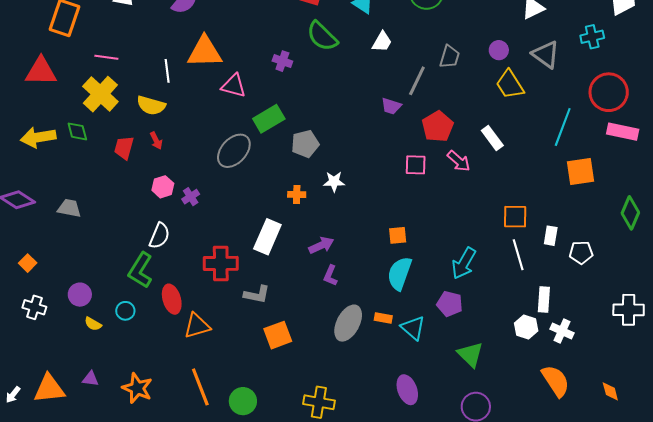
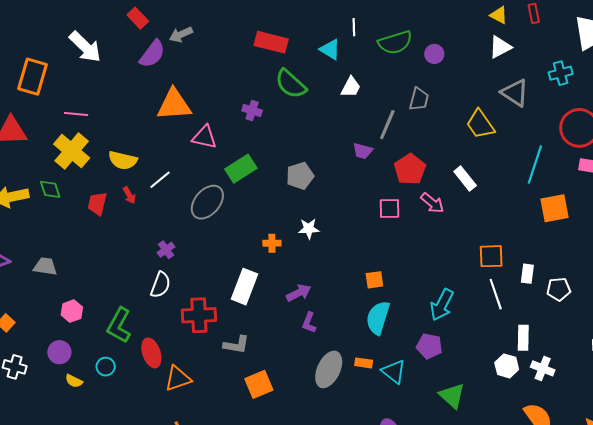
purple circle: (499, 50) -> (434, 54), moved
white line: (167, 71) -> (160, 180), moved, turned 60
gray pentagon: (305, 144) -> (300, 176), moved
pink hexagon: (163, 187) -> (72, 311), moved
white semicircle: (159, 236) -> (160, 285), moved

